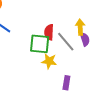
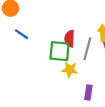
gray line: (66, 42) -> (87, 49), turned 55

